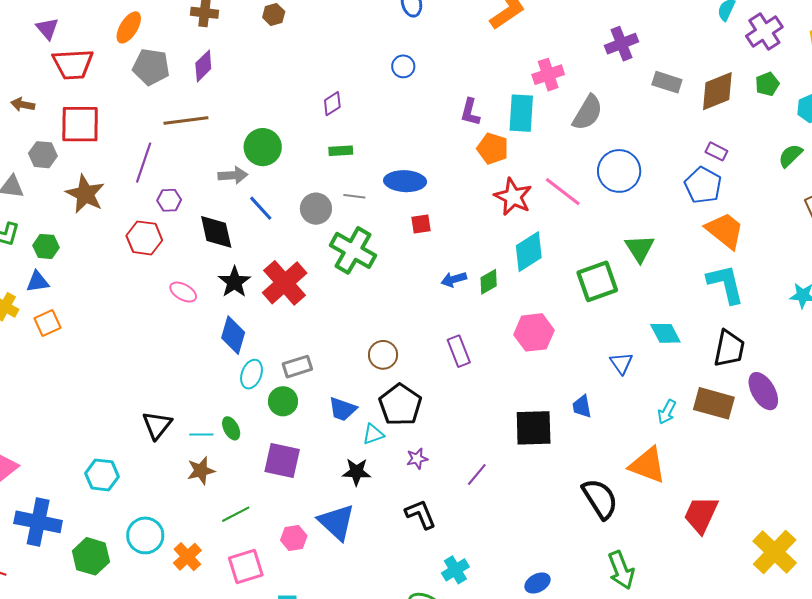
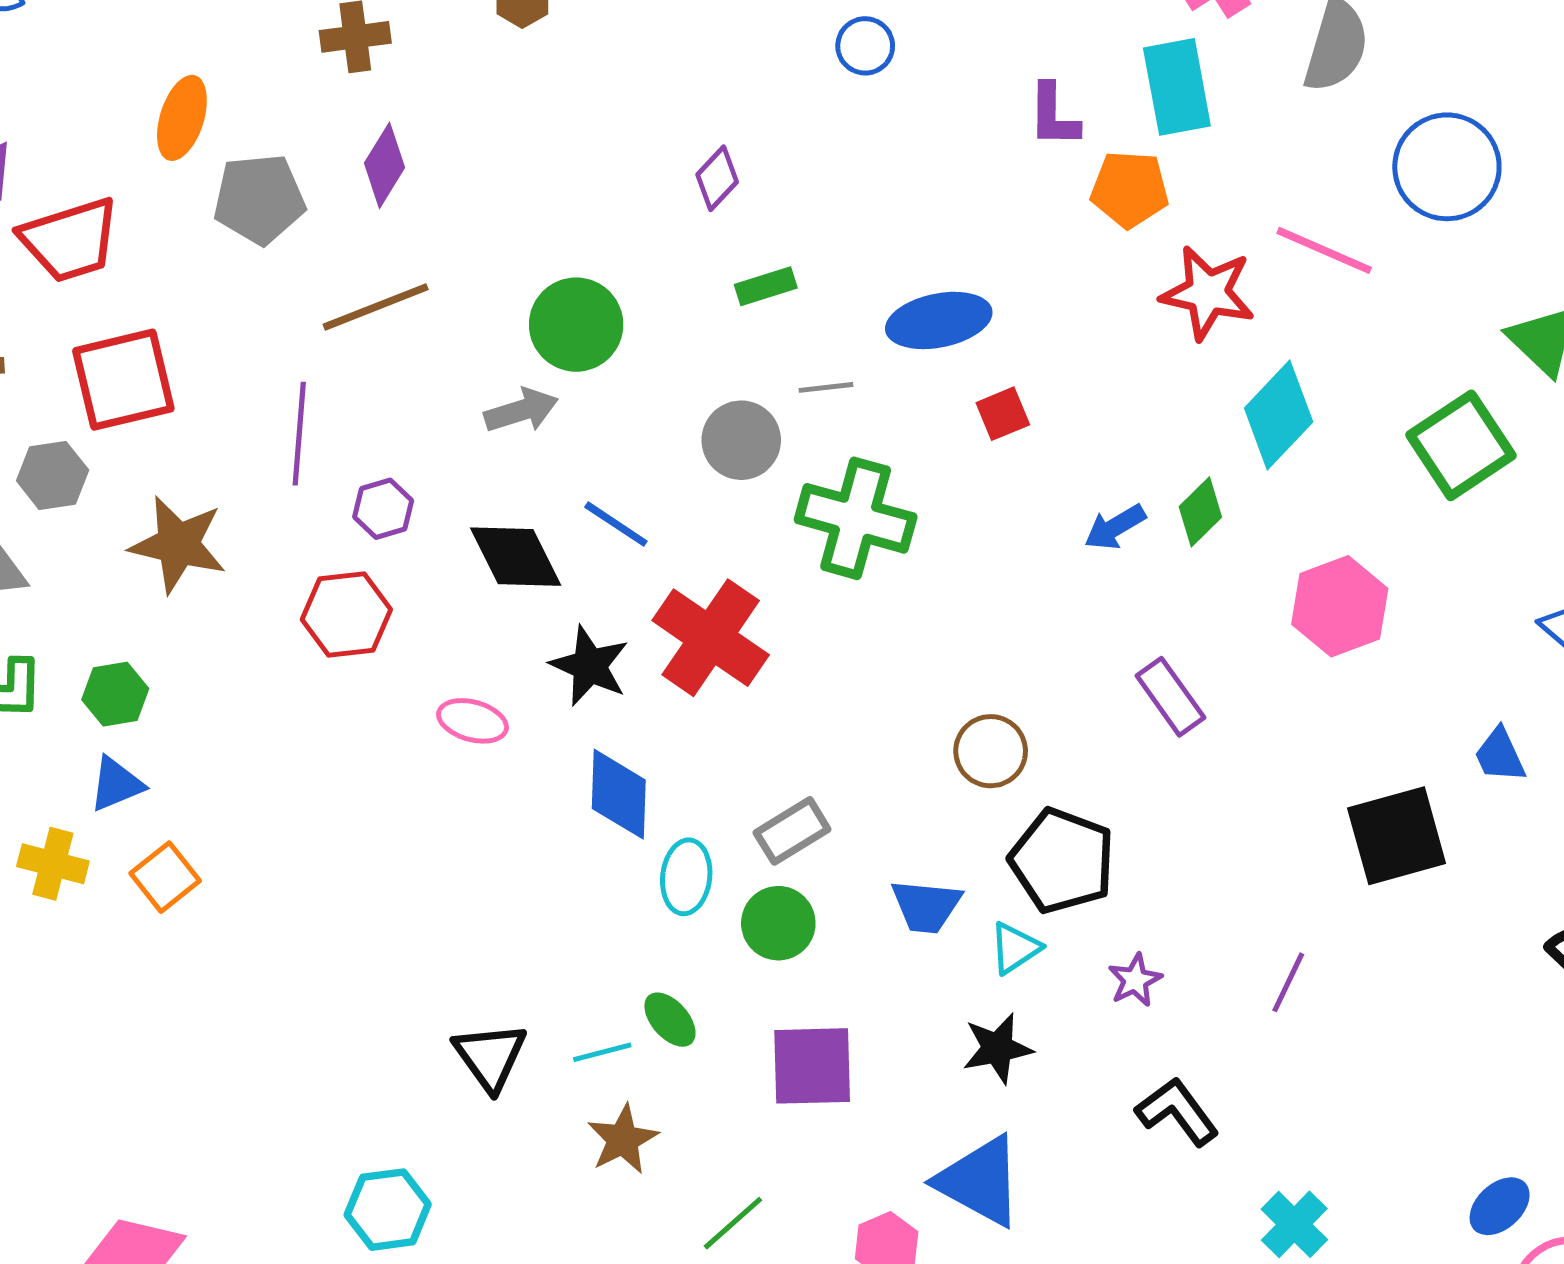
blue line: (261, 208) -> (616, 524), moved

